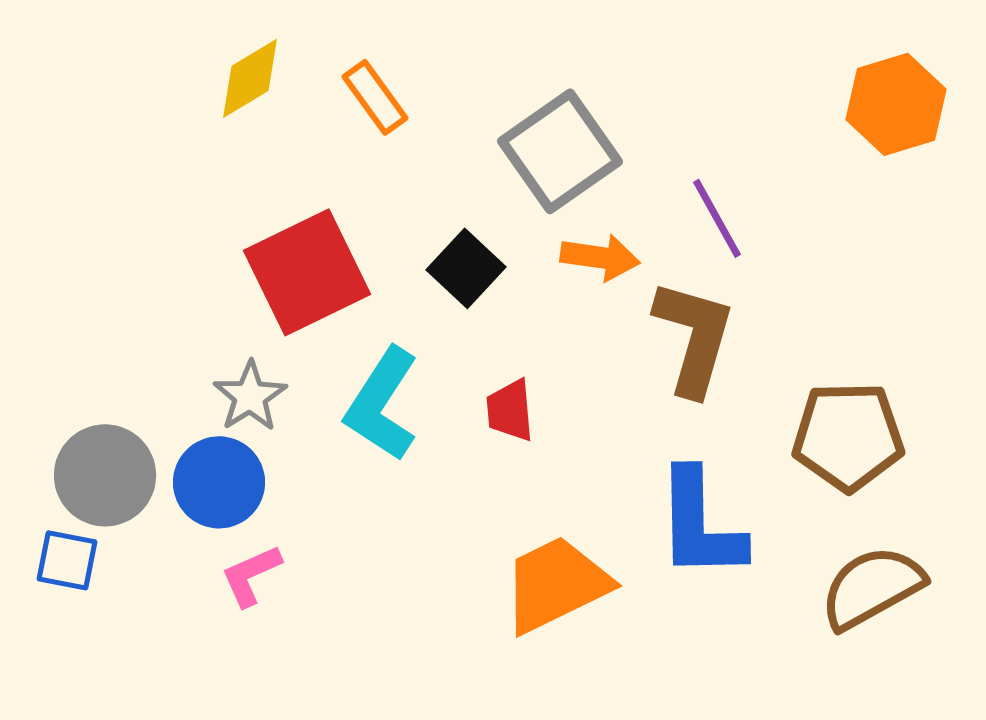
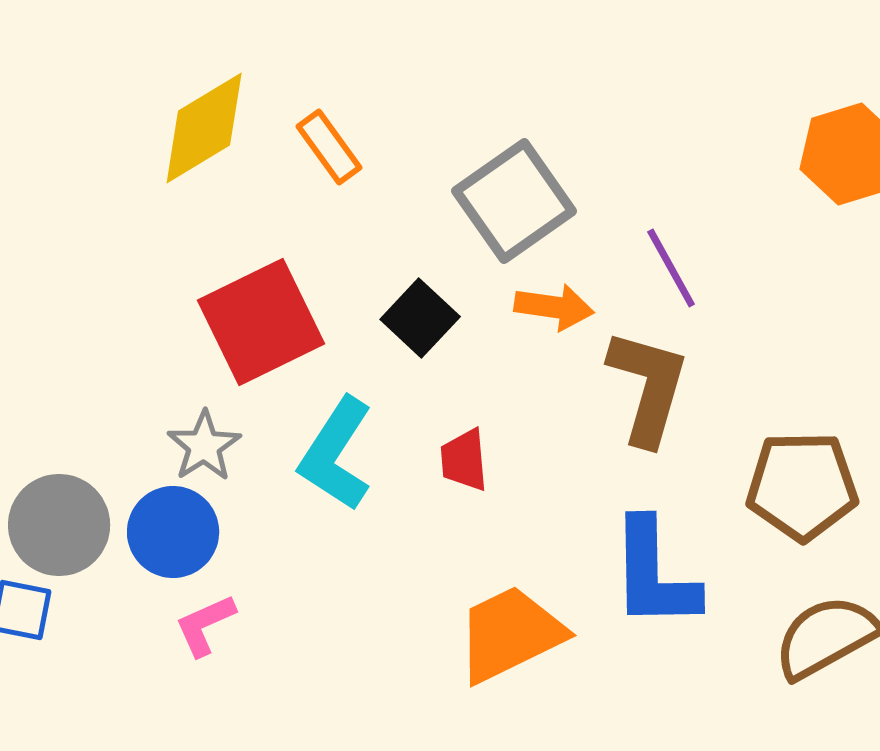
yellow diamond: (250, 78) -> (204, 128), size x1.4

